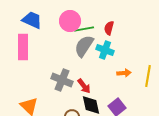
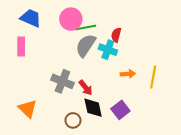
red semicircle: (109, 28) -> (116, 35), moved
pink rectangle: (23, 47) -> (21, 47), size x0.7

